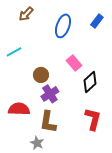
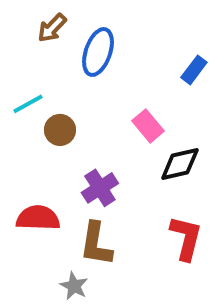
blue rectangle: (97, 21) -> (194, 70), moved
blue ellipse: (63, 26) -> (98, 52), moved
brown circle: (41, 75) -> (60, 130), moved
black diamond: (90, 82) -> (180, 164), turned 30

